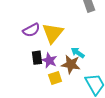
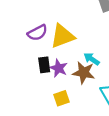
yellow triangle: (53, 33) -> (62, 36), turned 30
yellow square: (55, 78) -> (62, 98), moved

